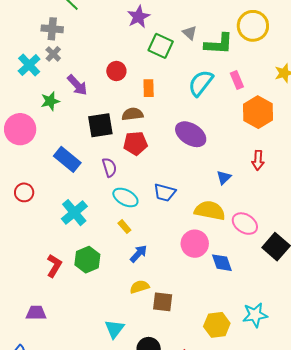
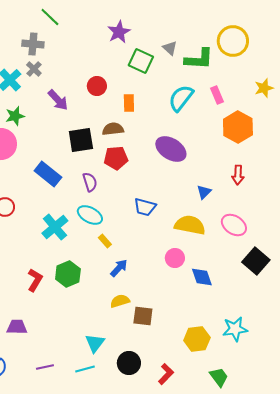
green star: (50, 101) -> (15, 116), moved
cyan ellipse: (125, 197) -> (90, 215), moved
pink ellipse: (245, 224) -> (234, 225), moved
pink circle: (195, 244) -> (175, 258), size x0.7

